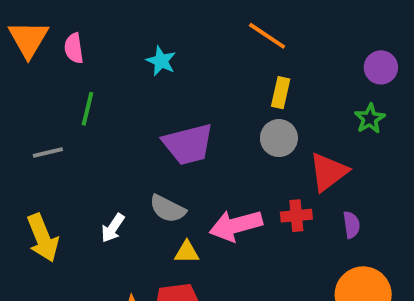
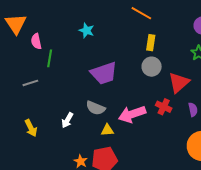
pink semicircle: (74, 48) -> (36, 41), moved
red cross: (296, 216) -> (164, 107), turned 35
yellow arrow: (43, 238) -> (31, 128), size x0.7

